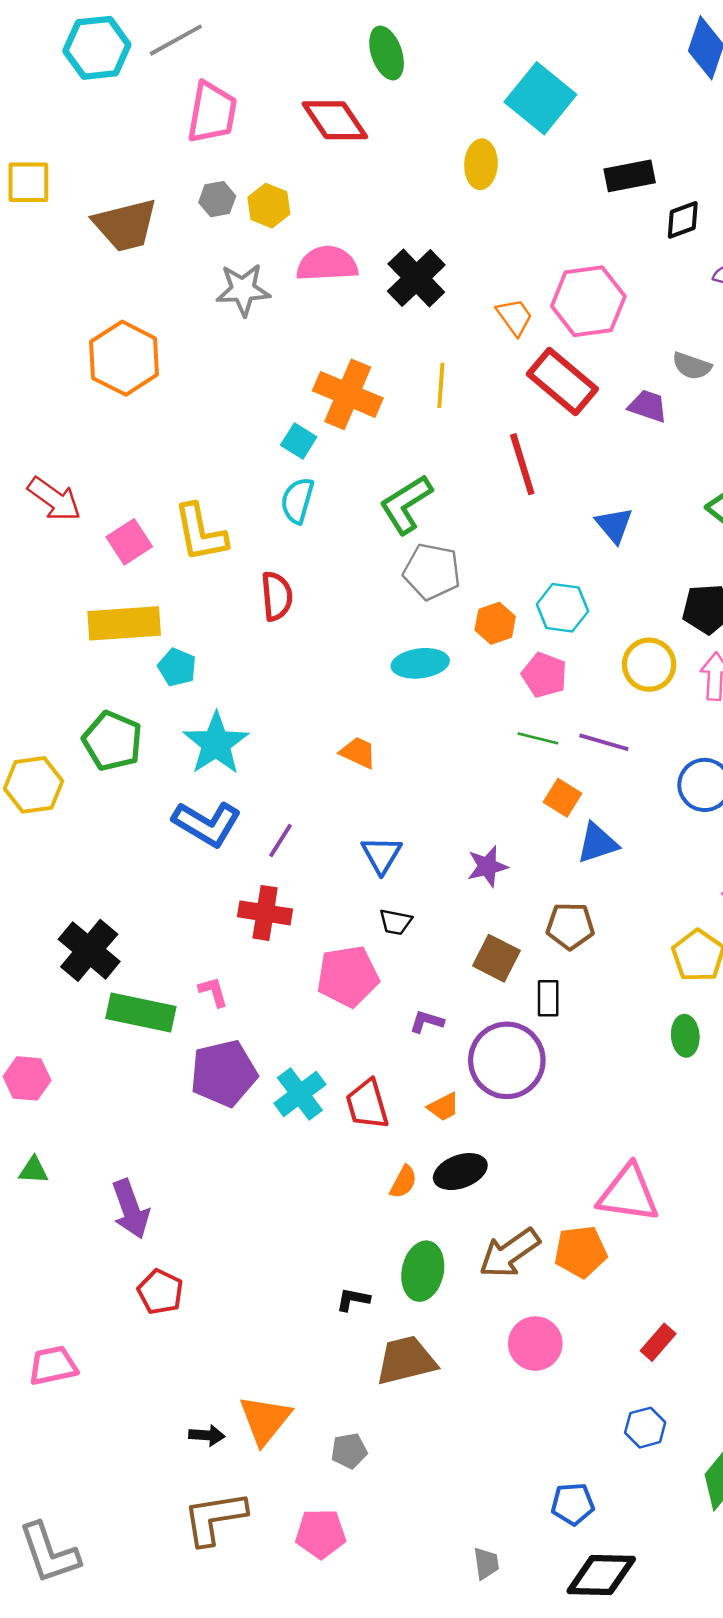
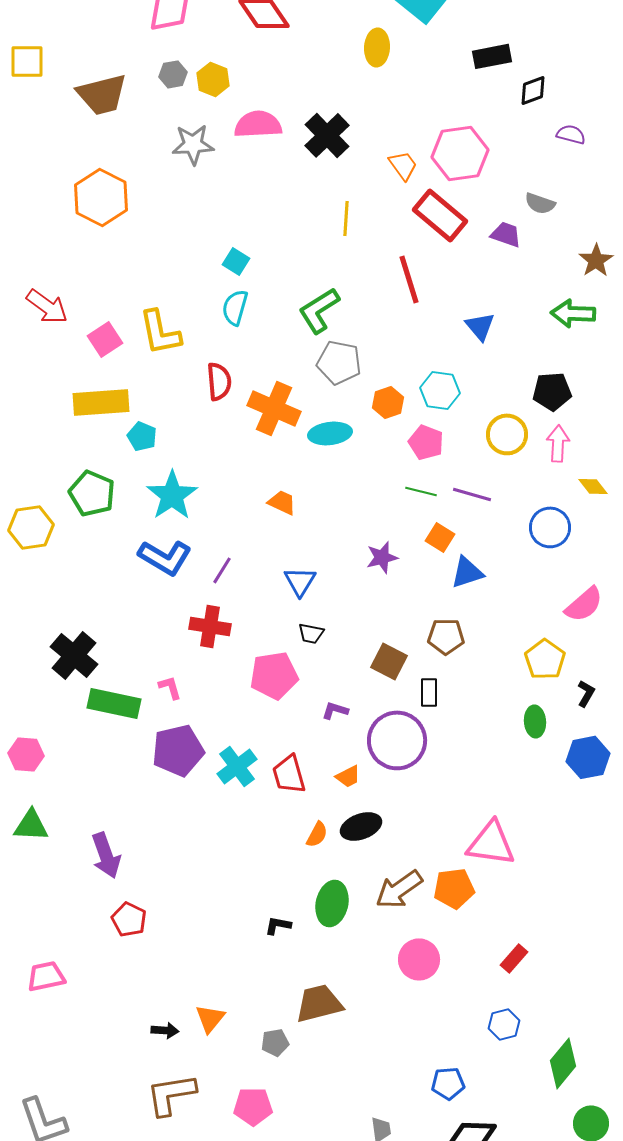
orange cross: (348, 394) -> (274, 408), moved
purple star: (487, 866) -> (382, 557), moved
green triangle: (34, 1170) -> (31, 825), size x1.5
brown trapezoid: (406, 1360) -> (319, 1003), moved
orange triangle: (265, 1420) -> (210, 1018), size x0.7

